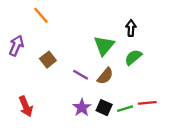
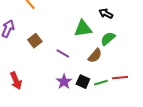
black arrow: (131, 28) -> (106, 14), turned -64
green triangle: (104, 46) -> (83, 29), turned 42
brown semicircle: (105, 76) -> (95, 56), moved

